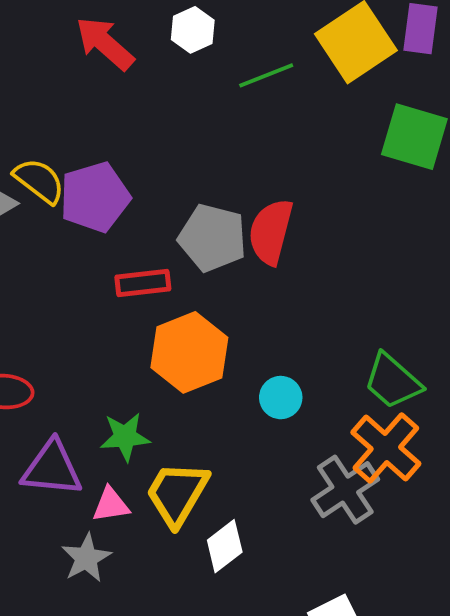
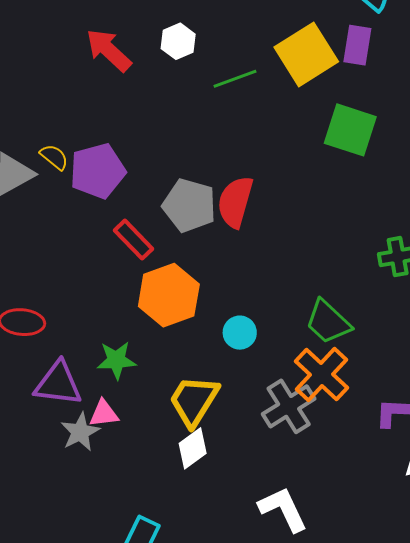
yellow semicircle: (39, 181) -> (54, 157), size x0.7
red rectangle: (143, 283) -> (134, 240), turned 51
yellow trapezoid: (177, 494) -> (194, 401), moved
gray star: (86, 558) -> (80, 432), moved

